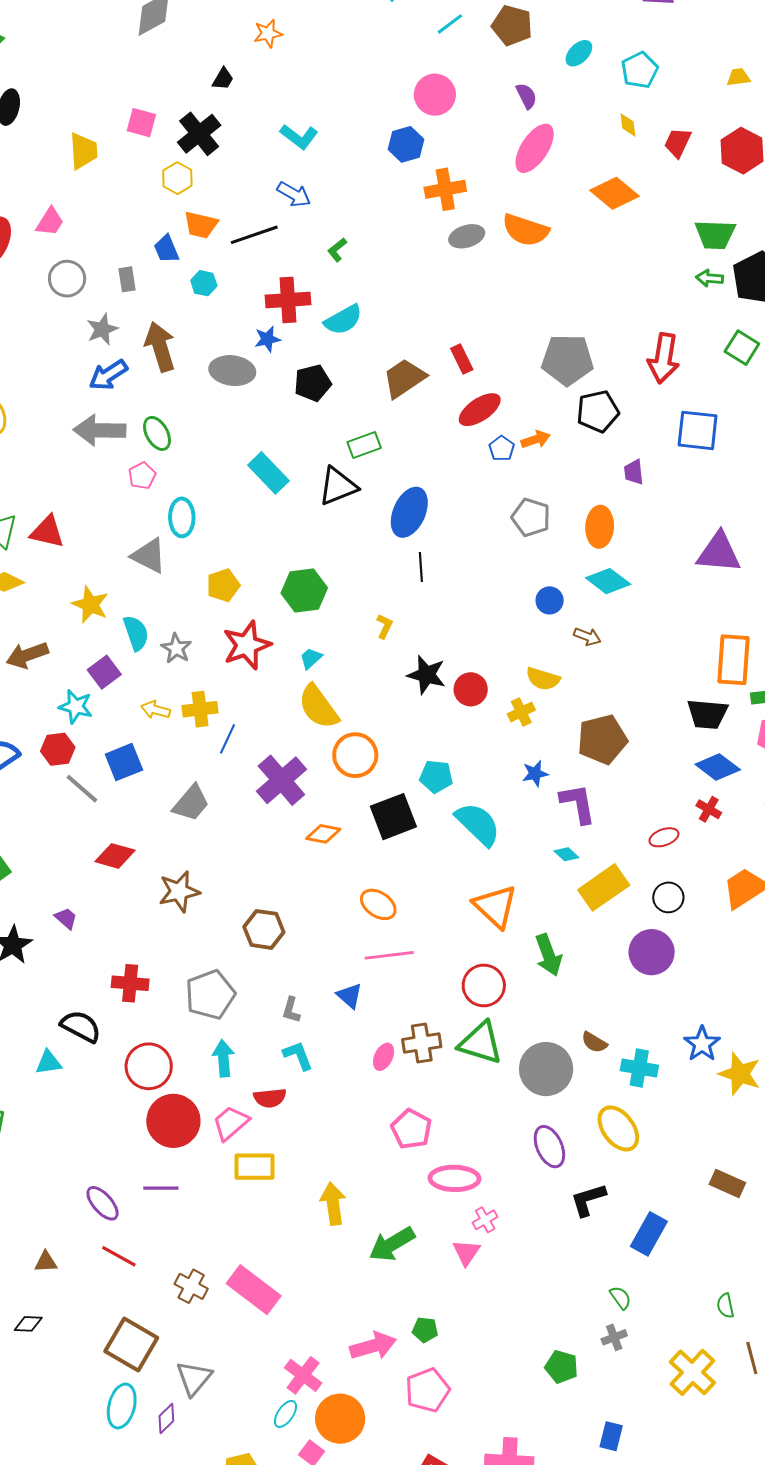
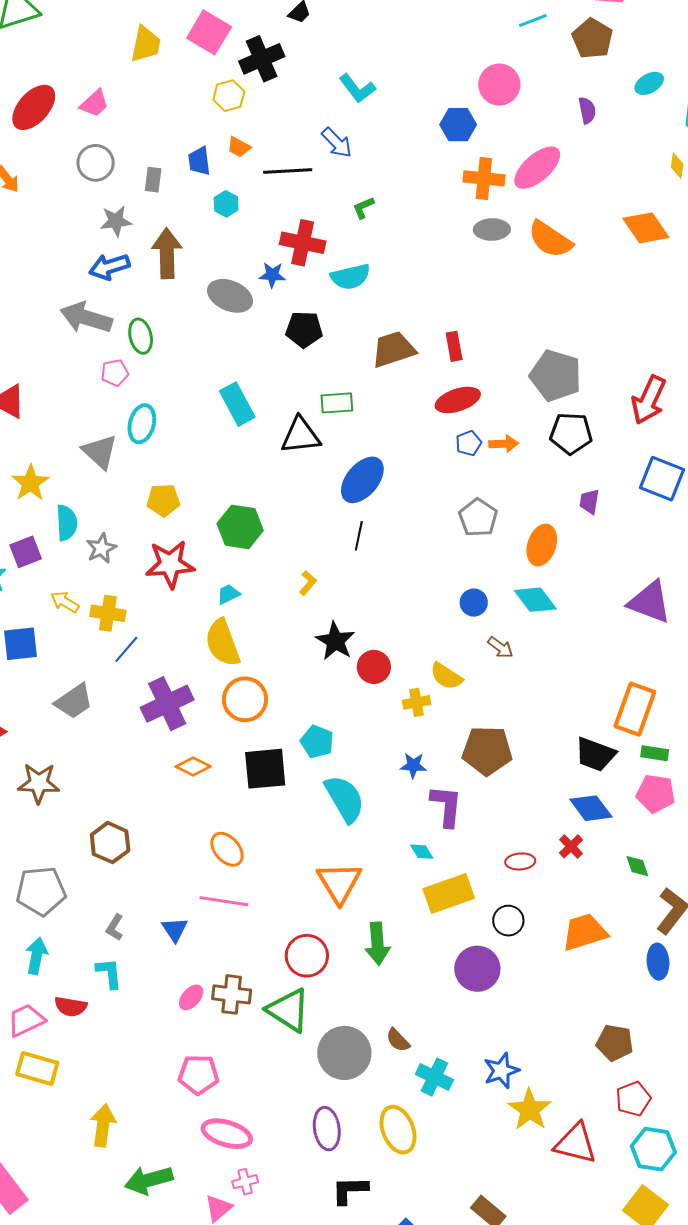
pink square: (141, 123) -> (209, 32), size x1.4
pink ellipse: (535, 148) -> (537, 168), moved
orange trapezoid: (201, 225) -> (239, 147), size x0.7
pink pentagon: (411, 1129) -> (199, 1075), turned 30

